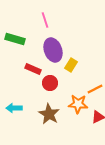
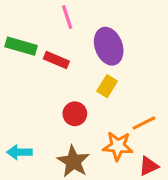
purple ellipse: (53, 50) -> (109, 46), moved
red rectangle: (33, 69) -> (56, 60), moved

